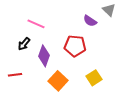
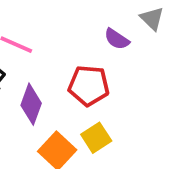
yellow square: (94, 78) -> (96, 138), moved

